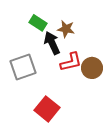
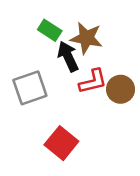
brown star: (66, 29) -> (86, 38), size x1.4

